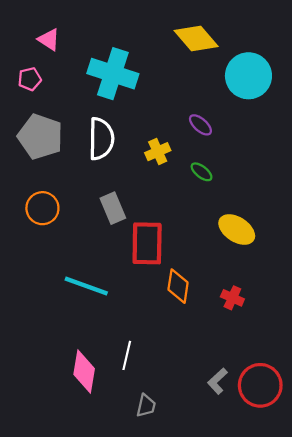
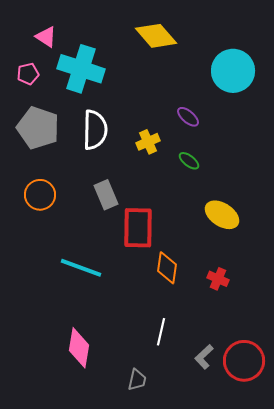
yellow diamond: (196, 38) -> (156, 36), moved
cyan cross: (113, 74) -> (81, 69), moved
white line: (127, 355) -> (161, 332), moved

